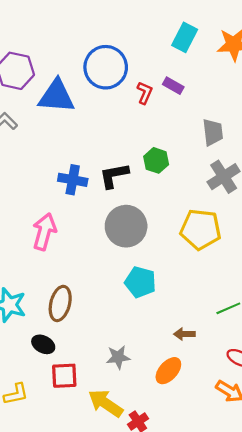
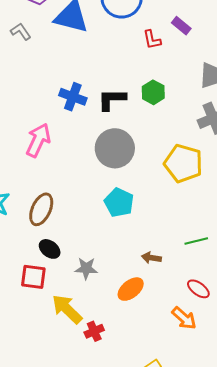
red L-shape: (145, 93) -> (152, 40), moved, turned 135
black ellipse: (43, 344) -> (50, 249), moved

